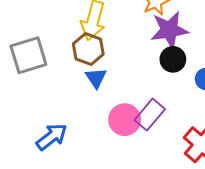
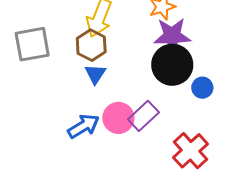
black circle: (173, 59) -> (172, 65), size x1.6
blue arrow: (52, 137) -> (83, 126), moved

